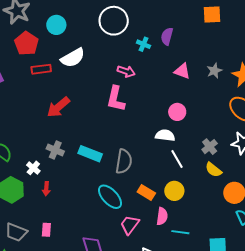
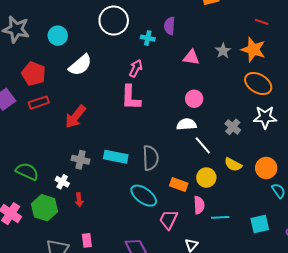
red pentagon: (26, 43) -> (34, 74), moved
red rectangle: (41, 69) -> (39, 103), moved
pink arrow: (126, 71) -> (136, 68), turned -72
yellow semicircle: (213, 170) -> (233, 165), moved

